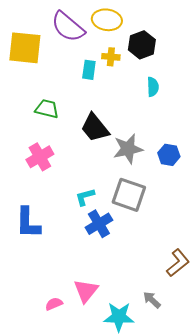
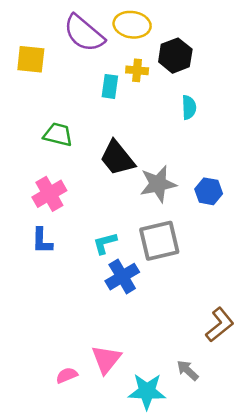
yellow square: (25, 48) -> (31, 59), size x0.7
gray square: (129, 195) -> (159, 241), turned -32
blue L-shape: (28, 223) -> (42, 241), moved, size x0.7

